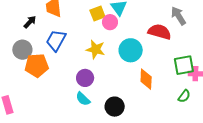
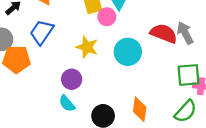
gray arrow: (178, 16) -> (185, 33), moved
orange diamond: (146, 79) -> (140, 109), moved
green semicircle: (184, 96) -> (186, 111), size x1.5

